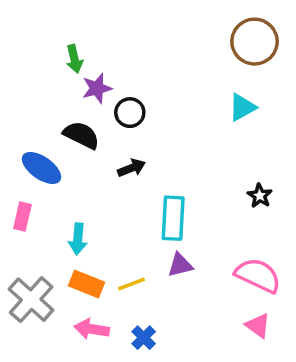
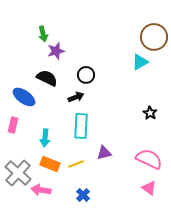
brown circle: (255, 42) -> (154, 37), moved
black circle: (130, 113) -> (86, 75), moved
cyan rectangle: (173, 218) -> (81, 126), moved
pink arrow: (92, 329) -> (41, 190), moved

